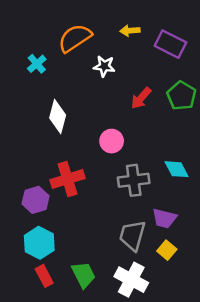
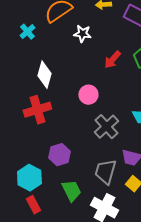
red cross: (67, 179) -> (37, 110), moved
gray cross: (134, 180) -> (106, 127), turned -35
purple hexagon: (36, 200) -> (59, 155), moved
green trapezoid: (83, 275) -> (71, 191), moved

